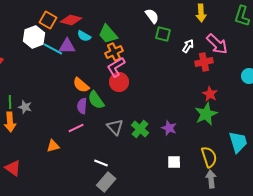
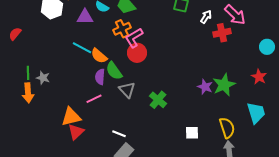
cyan line: (53, 49) -> (82, 48), moved
orange cross: (114, 52) -> (122, 29), moved
red star: (210, 94) -> (259, 77), moved
gray triangle: (115, 127) -> (127, 90), moved
purple star: (169, 128) -> (205, 87), moved
orange triangle: (53, 146) -> (71, 117), size x1.5
red triangle: (13, 168) -> (76, 132), moved, turned 42

